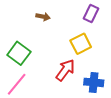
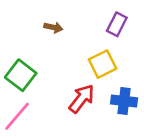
blue cross: (94, 82) -> (124, 101), moved

